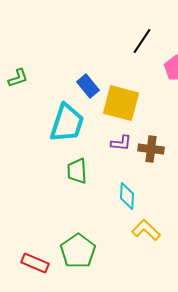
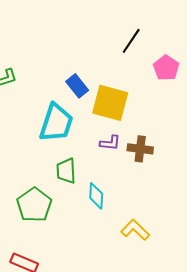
cyan diamond: (127, 196) -> (96, 196), moved
green pentagon: (78, 251) -> (34, 205), moved

